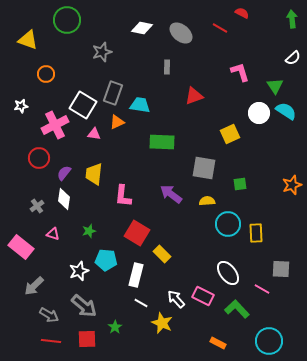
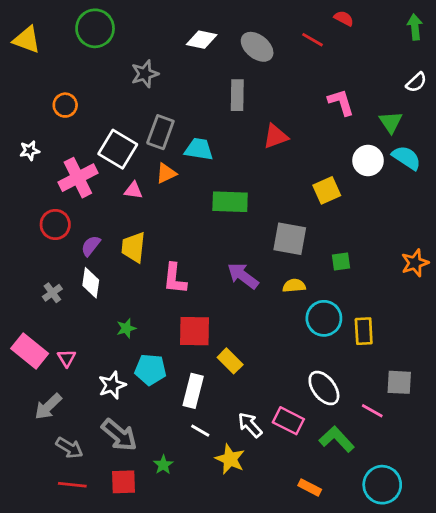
yellow triangle: (28, 40) -> (27, 40), moved
gray rectangle: (167, 67) -> (237, 95), size x1.5
red square: (137, 233) -> (195, 331), turned -30
pink triangle: (53, 234) -> (67, 358), moved, turned 40

